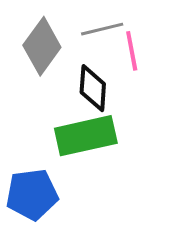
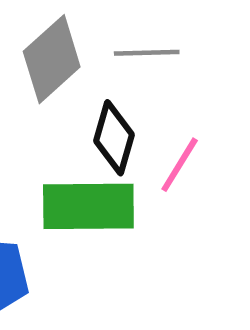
pink line: (132, 51) -> (180, 165), moved, turned 30

